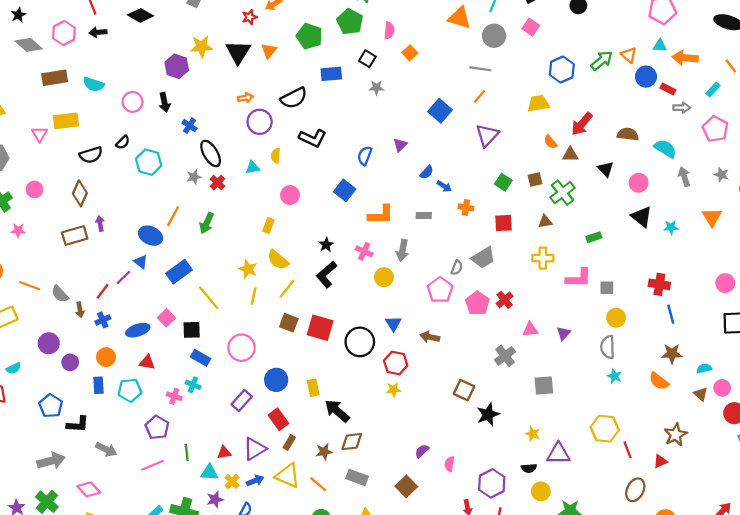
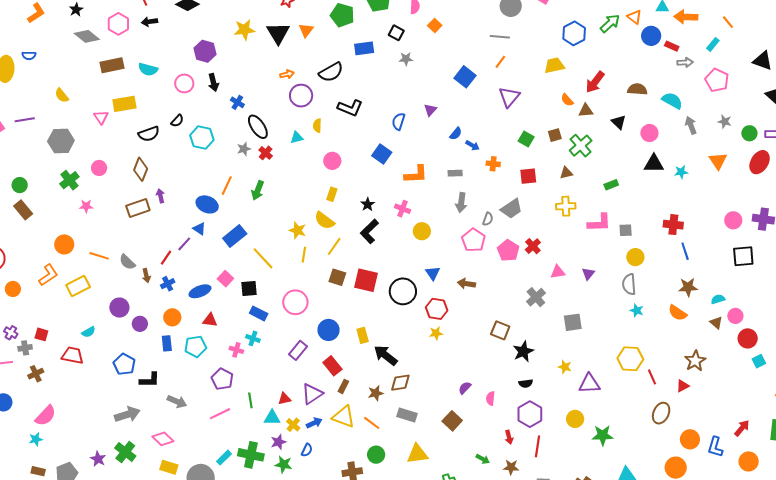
purple hexagon: (177, 66) -> (205, 51), moved
black triangle: (642, 217) -> (654, 164), turned -35
yellow rectangle: (268, 226) -> (332, 194), moved
gray arrow: (403, 250) -> (461, 203), moved
black semicircle: (529, 468) -> (526, 383), moved

